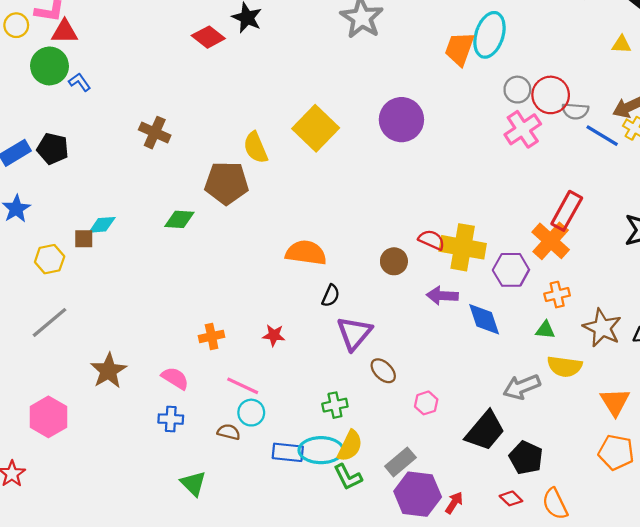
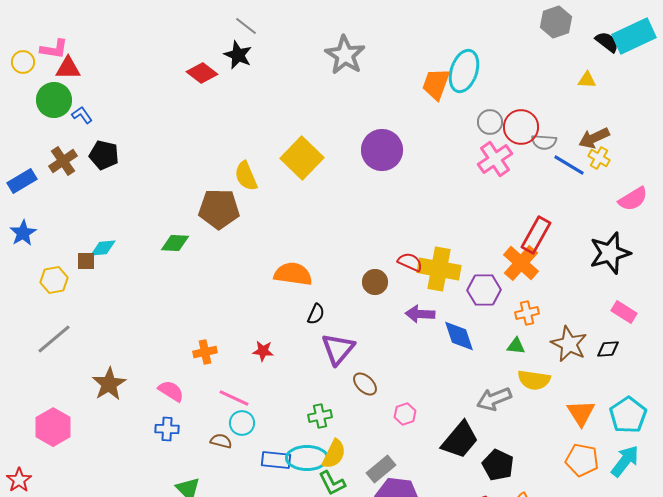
brown cross: (155, 133) -> (63, 161), moved, turned 32
black pentagon: (53, 149) -> (104, 155), moved

